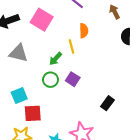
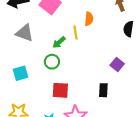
purple square: (73, 79) -> (117, 65), moved
black rectangle: (107, 103) -> (103, 90), turned -40
red square: (33, 113) -> (60, 90), moved

